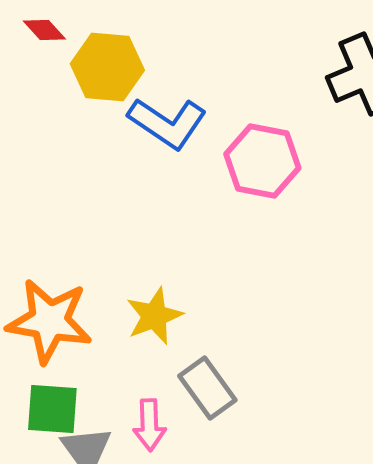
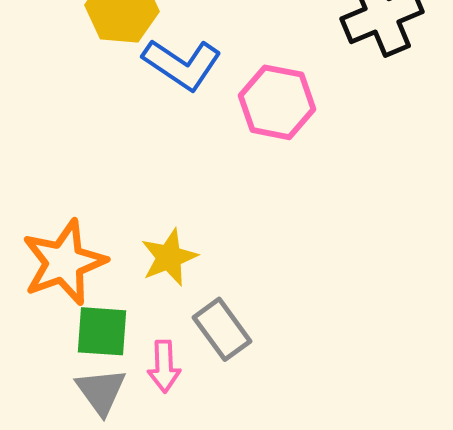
orange star: (49, 321) -> (64, 262), turned -30
green square: (52, 409) -> (102, 331), moved

